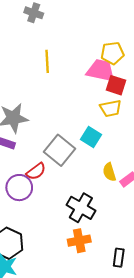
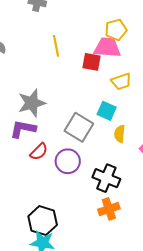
red square: (116, 85) -> (92, 62), moved
red semicircle: (36, 171) -> (39, 152), moved
yellow semicircle: (109, 172) -> (120, 134), moved, turned 30
purple circle: (19, 188) -> (68, 161), moved

